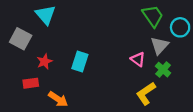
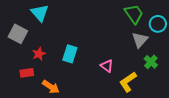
pink triangle: (138, 59) -> (107, 66), moved
green cross: (163, 70) -> (151, 62), moved

